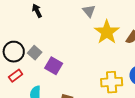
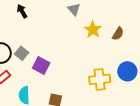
yellow star: (107, 32) -> (93, 30), size x0.7

